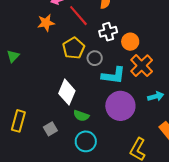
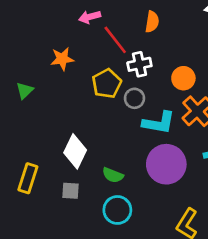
orange star: (46, 23) -> (62, 59), moved
white cross: (108, 32) -> (139, 64), moved
white diamond: (67, 92) -> (75, 151), moved
gray square: (50, 129) -> (70, 191), turned 32

